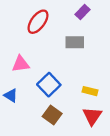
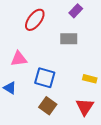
blue square: (49, 85) -> (45, 78), turned -30
yellow rectangle: (90, 91) -> (90, 79), moved

